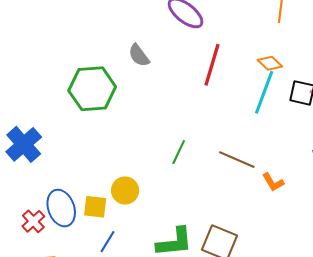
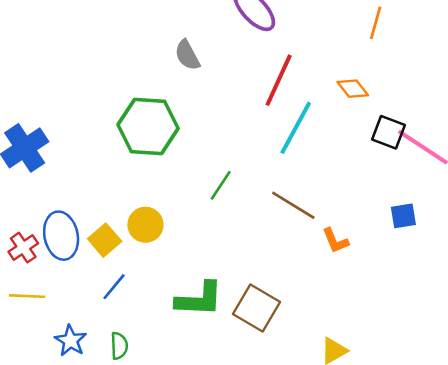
green hexagon: (92, 89) -> (148, 127), moved
cyan line: (264, 92) -> (296, 128), moved
yellow square: (95, 207) -> (105, 240), turned 35

